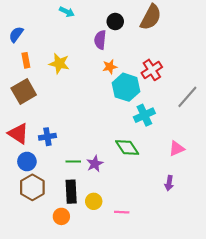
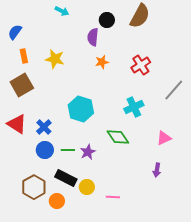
cyan hexagon: (126, 87) -> (81, 109), moved
blue cross: (47, 137) -> (44, 127), turned -35
blue circle: (27, 161) -> (45, 150), moved
brown hexagon: (32, 187) -> (34, 187), moved
black rectangle: (71, 192) -> (66, 178), turned -60

